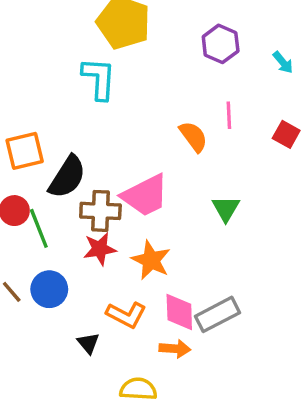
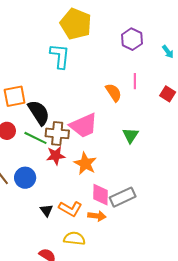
black semicircle: (67, 177) -> (39, 113), turned -68
green line: (39, 228) -> (35, 138), moved, turned -45
orange L-shape: (126, 315) -> (70, 209), moved

